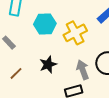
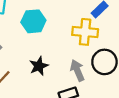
yellow cross: (75, 33) -> (85, 32), moved, turned 35

